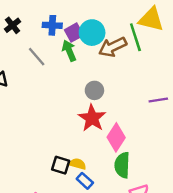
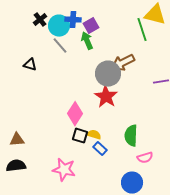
cyan circle: (92, 33) -> (59, 26), moved
brown arrow: (113, 47) -> (123, 63), moved
gray circle: (94, 90) -> (108, 74), size x1.6
pink diamond: (116, 137) -> (75, 114), moved

